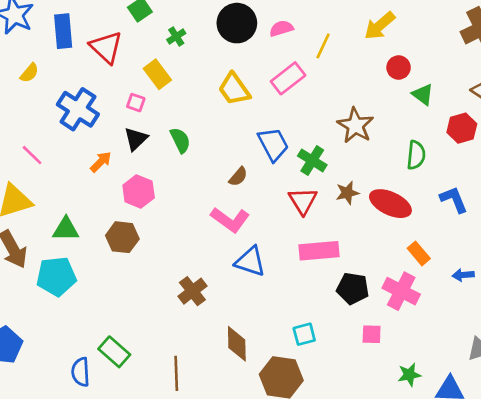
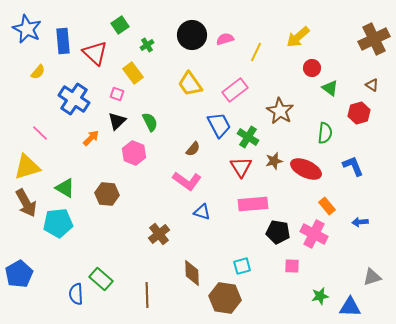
pink rectangle: (288, 78) -> (235, 90), moved
pink hexagon: (139, 191) -> (134, 153), moved
green triangle: (66, 229) -> (65, 188), turned 30
blue triangle: (250, 261) -> (202, 212), size x0.7

